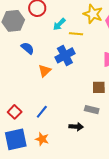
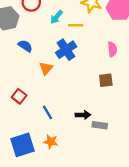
gray rectangle: (92, 110) -> (100, 125), moved
red square: (15, 112) -> (19, 96), moved
blue line: (42, 112) -> (47, 112), turned -64
black arrow: (76, 127) -> (83, 115), moved

